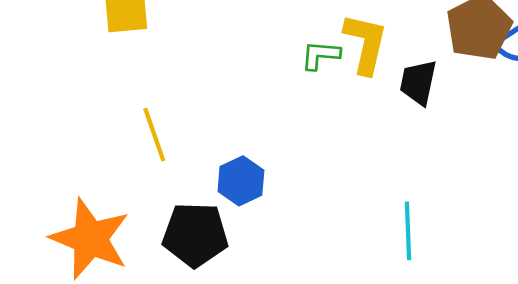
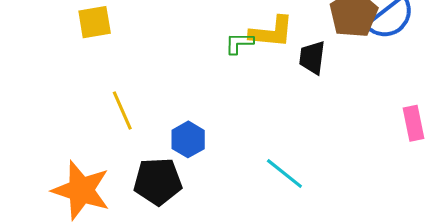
yellow L-shape: (366, 44) -> (272, 32), turned 87
cyan line: (408, 231) -> (284, 173), moved, turned -45

